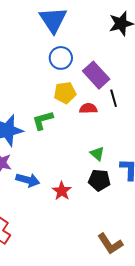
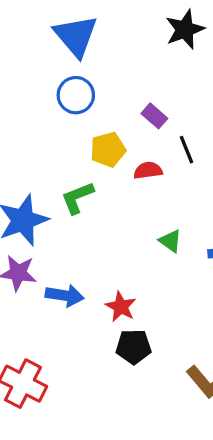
blue circle: (61, 58) -> (76, 95), moved
purple rectangle: (96, 75) -> (154, 116), size x0.6
black pentagon: (99, 180) -> (134, 347), moved

